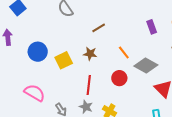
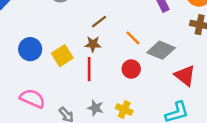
brown line: (99, 28) -> (99, 22), moved
red line: (89, 85) -> (89, 69), moved

